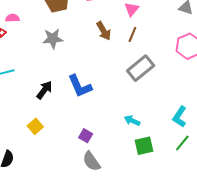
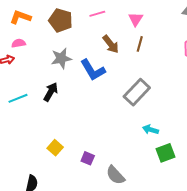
gray rectangle: (141, 68) -> (137, 92), moved
blue L-shape: (80, 86) -> (93, 70), moved
black arrow: (44, 90) -> (51, 92), moved
purple square: (86, 136) -> (88, 158), moved

